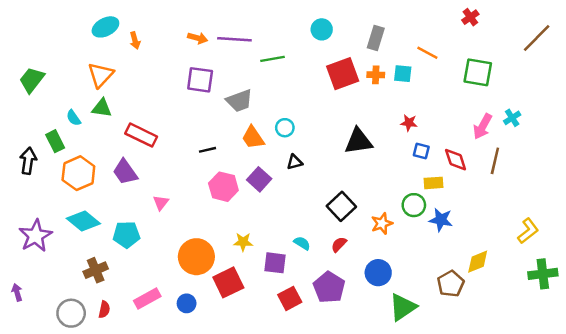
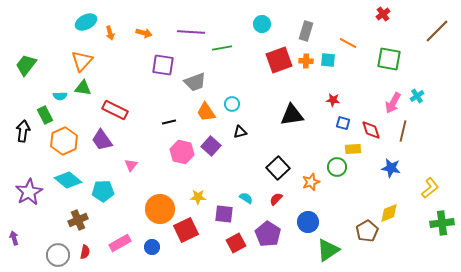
orange arrow: (198, 38) -> (144, 33), moved
cyan semicircle: (74, 118) -> (60, 96), turned -56
blue star: (441, 220) -> (391, 168), moved

